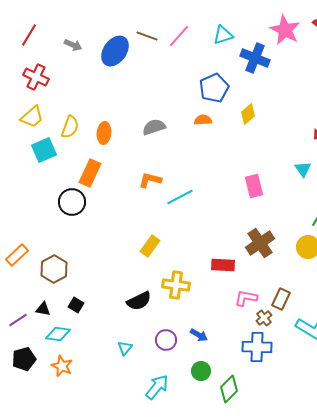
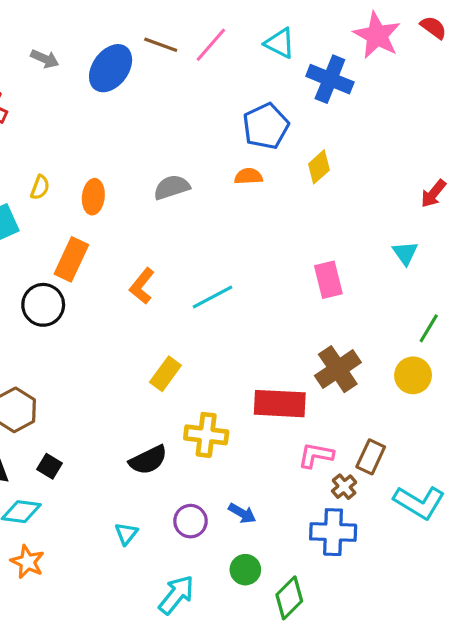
cyan triangle: (223, 35) -> (280, 43), turned 45
yellow semicircle: (70, 127) -> (40, 187), size x0.7
orange L-shape: (150, 180) -> (142, 286), moved, turned -65
red rectangle: (223, 265) -> (280, 404), size x1.4

